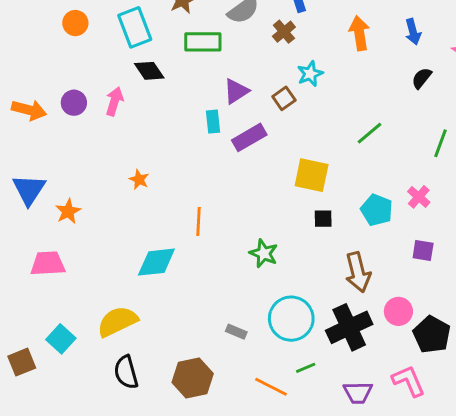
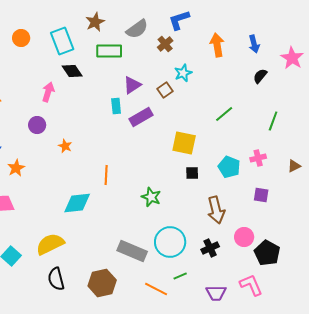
purple circle: (74, 103) -> (37, 125), moved
pink cross: (419, 197) -> (258, 158), turned 35
black cross: (349, 327) -> (210, 248), size x0.6
gray rectangle: (236, 332) -> (132, 251), size x2.0

